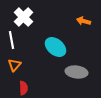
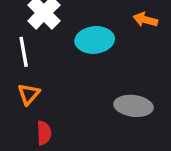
cyan ellipse: (55, 47) -> (95, 40), moved, turned -45

